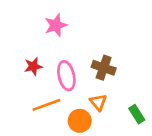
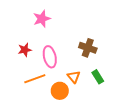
brown cross: (104, 68) -> (88, 48), moved
green rectangle: (137, 114) -> (98, 77), moved

